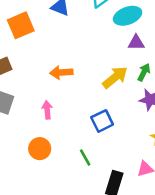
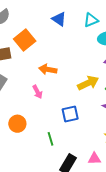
orange square: (21, 25) -> (25, 40), moved, turned -30
pink arrow: (47, 110) -> (37, 92), moved, turned 144

